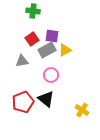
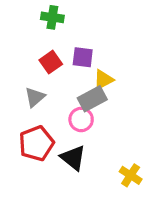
gray rectangle: (47, 50) -> (92, 99), moved
gray triangle: (22, 61) -> (35, 97), turned -32
red pentagon: (23, 102) -> (36, 143), moved

